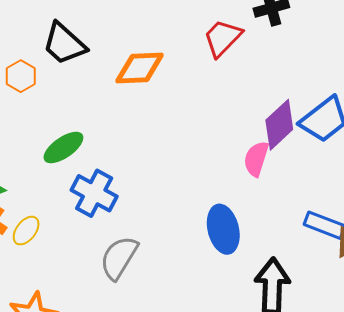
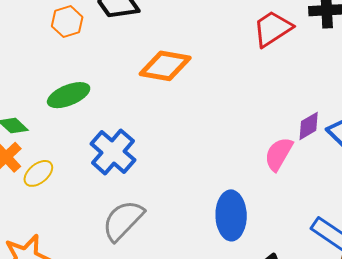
orange diamond: (140, 68) -> (165, 66), moved
purple diamond: (279, 125) -> (309, 126), size x0.6
green ellipse: (63, 148) -> (69, 95), moved

